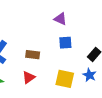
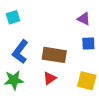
brown rectangle: (33, 55) -> (54, 55), size x1.6

